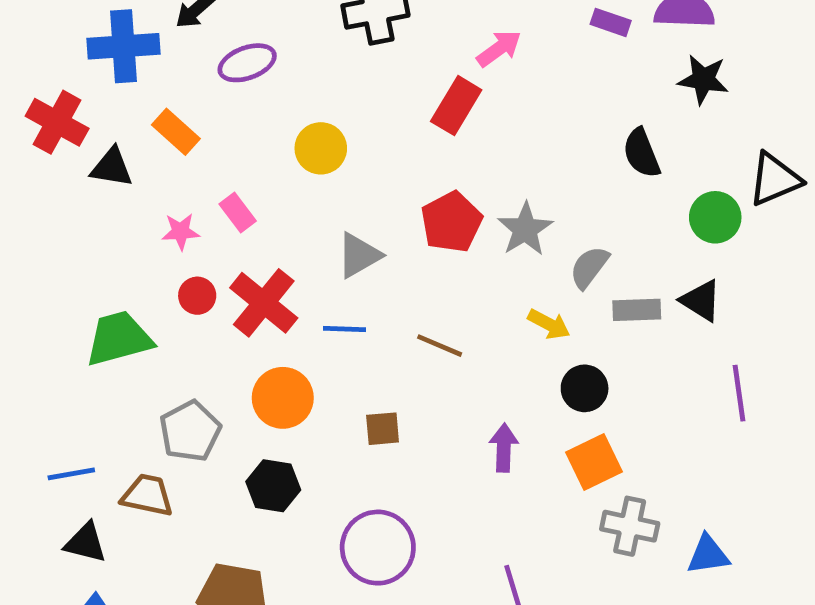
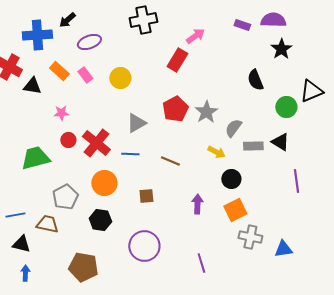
black star: (703, 79) -> (281, 49), turned 30
pink rectangle: (238, 213) -> (85, 75), moved

